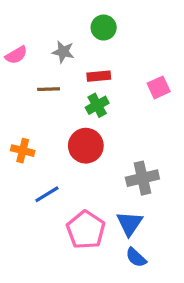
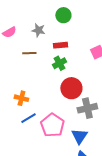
red circle: (86, 146) -> (71, 88), moved
orange cross: (23, 151) -> (21, 98), moved
pink pentagon: (86, 230) -> (52, 125), moved

